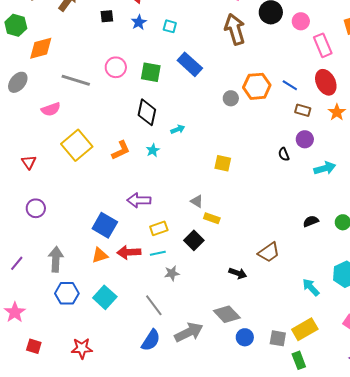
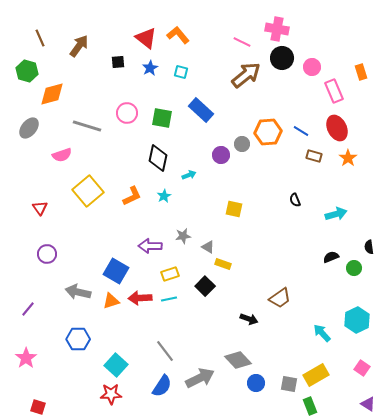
brown arrow: (235, 29) -> (246, 75), turned 68
purple circle: (305, 139) -> (221, 155), moved
black semicircle: (311, 221) -> (331, 257), moved
gray arrow: (56, 259) -> (78, 292), moved, turned -80
gray star: (172, 273) -> (183, 236), moved
cyan square: (105, 297) -> (116, 365), moved
red square: (34, 346) -> (38, 407), moved
red star: (82, 348) -> (111, 394), moved

